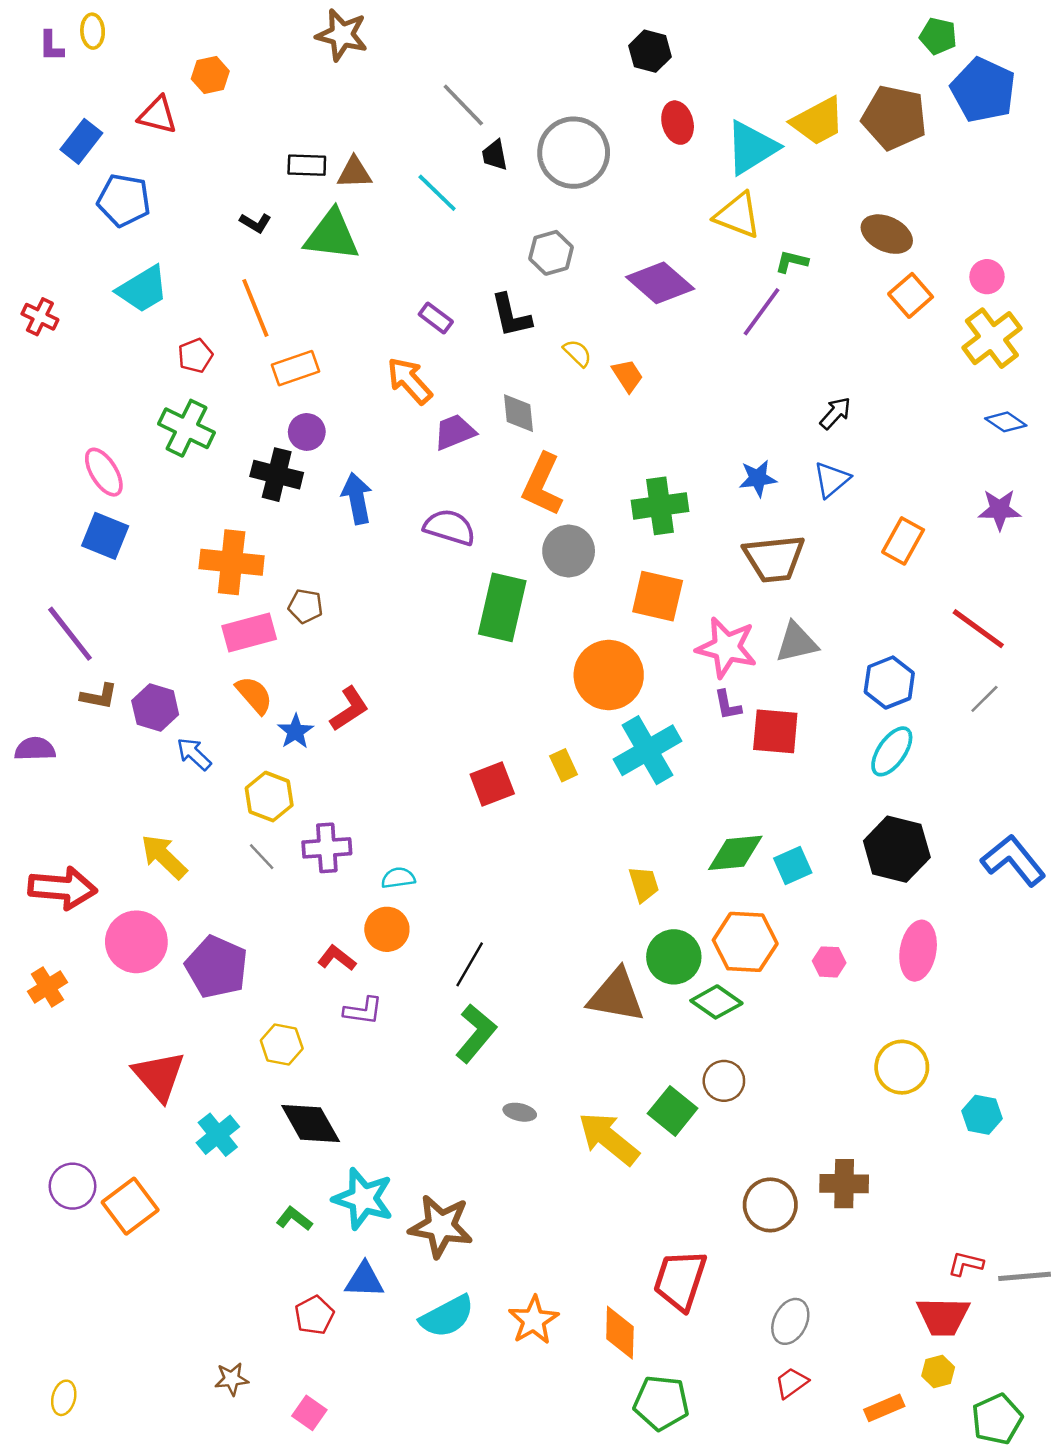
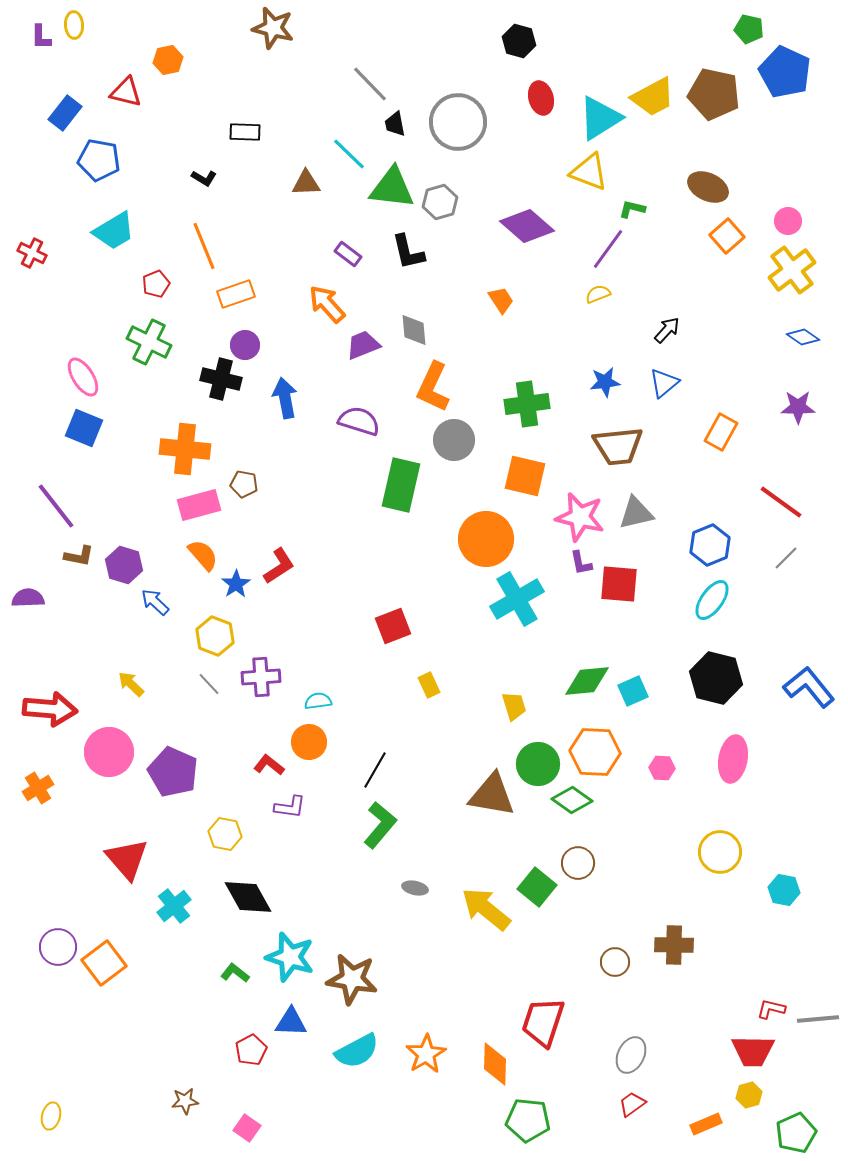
brown triangle: (354, 173) -> (306, 183), moved
green triangle: (332, 235) -> (392, 188), moved
yellow semicircle: (577, 353) -> (598, 294), moved, turned -65
yellow rectangle: (564, 765) -> (429, 685), moved
yellow arrow: (164, 857) -> (131, 684), size x0.7
brown circle: (770, 1205) -> (615, 962), size x0.7

